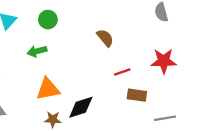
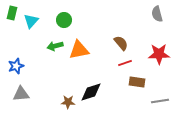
brown semicircle: (105, 38) -> (121, 43), moved
orange triangle: (48, 89) -> (79, 50), moved

